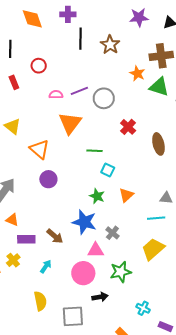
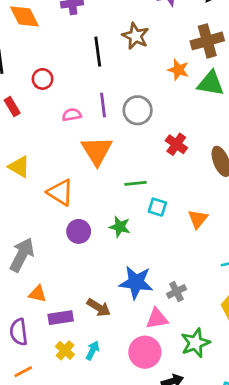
black line: (81, 39) -> (98, 52), moved
purple line: (79, 91) -> (103, 105), turned -66
orange triangle: (126, 195) -> (198, 219), moved
green star: (97, 196) -> (120, 227), moved
gray cross: (112, 233) -> (176, 291), turned 32
yellow cross: (13, 260) -> (65, 350), moved

